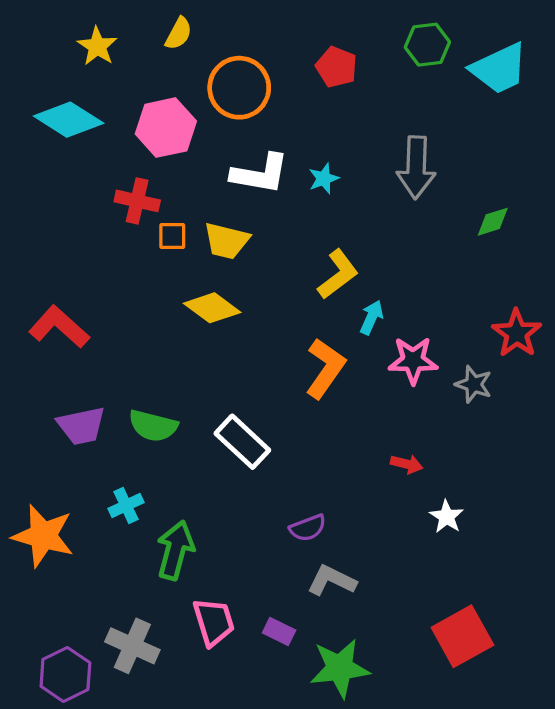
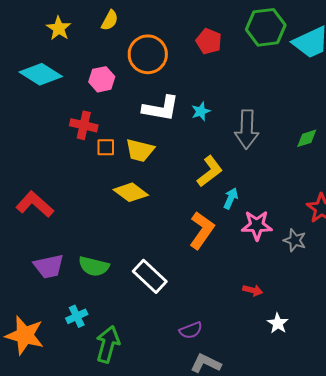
green hexagon: (427, 45) -> (266, 27), size x1.4
pink hexagon: (166, 128) -> (102, 79), size x0.7
gray arrow: (416, 167) -> (247, 129), moved

